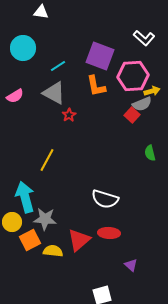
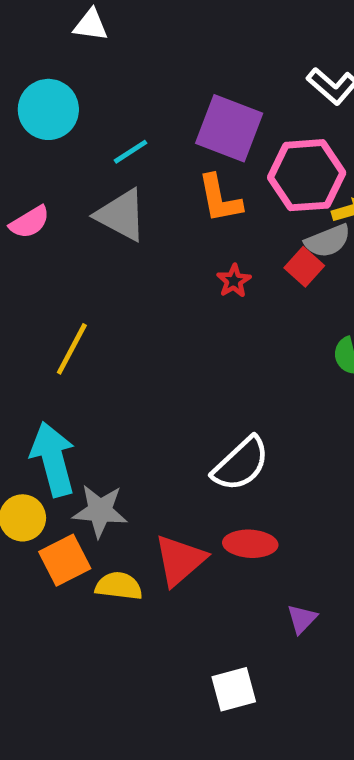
red star: (69, 115) -> (234, 281), moved
yellow line: (47, 160) -> (72, 349), moved
white semicircle: (105, 199) -> (241, 464), turned -60
purple triangle: (131, 265) -> (302, 619), turned 32

